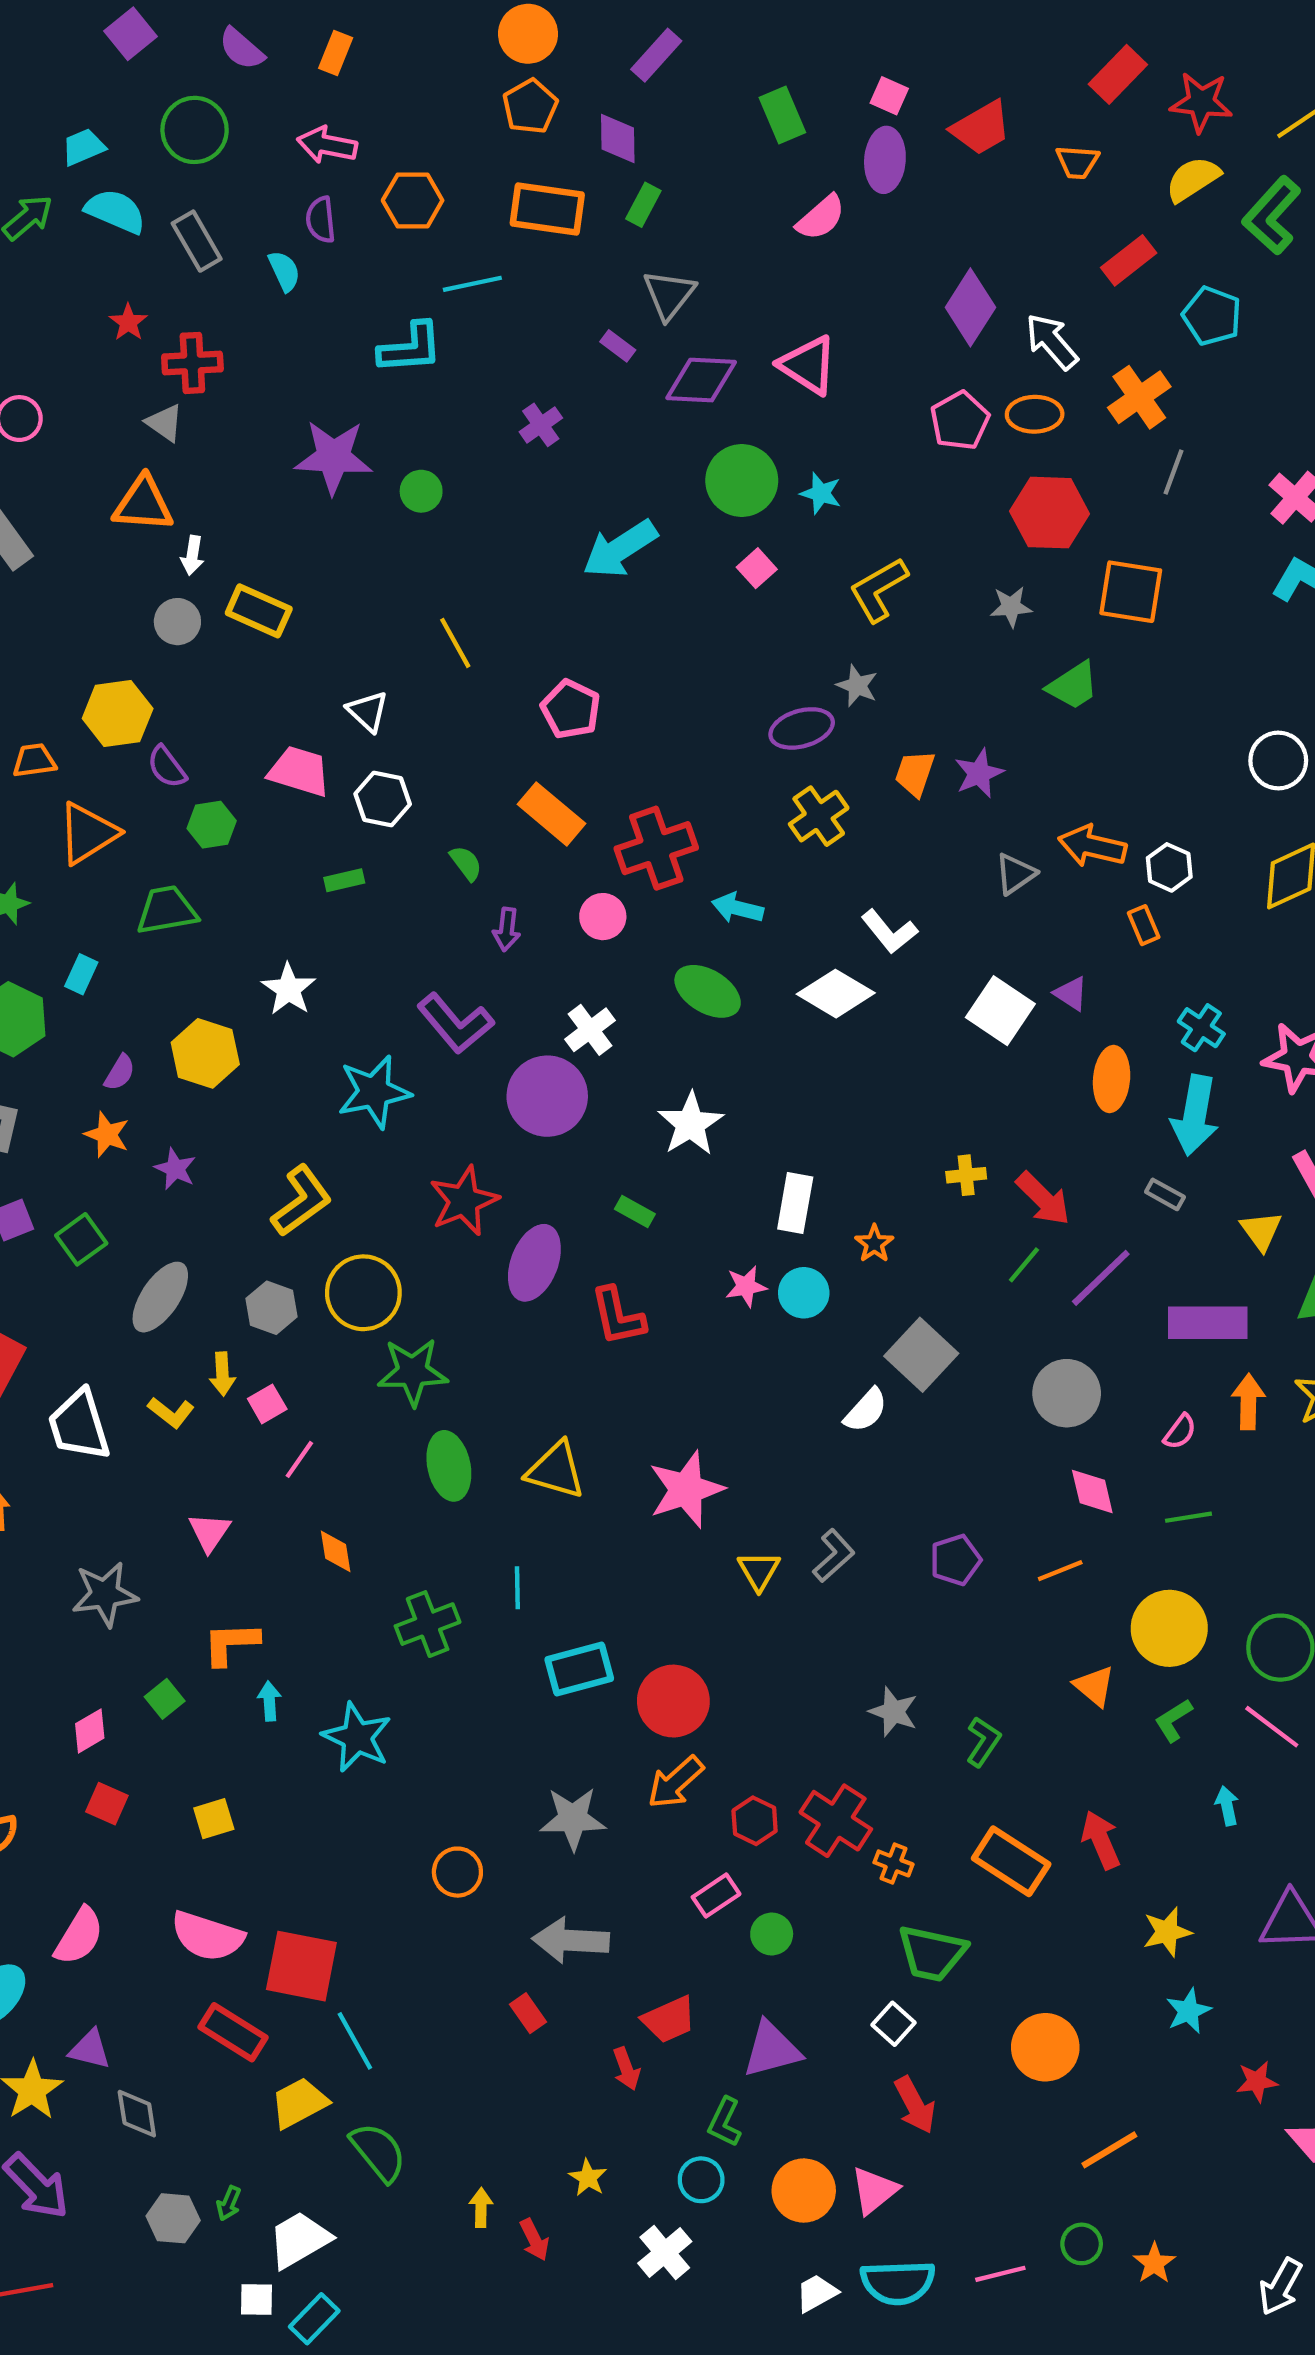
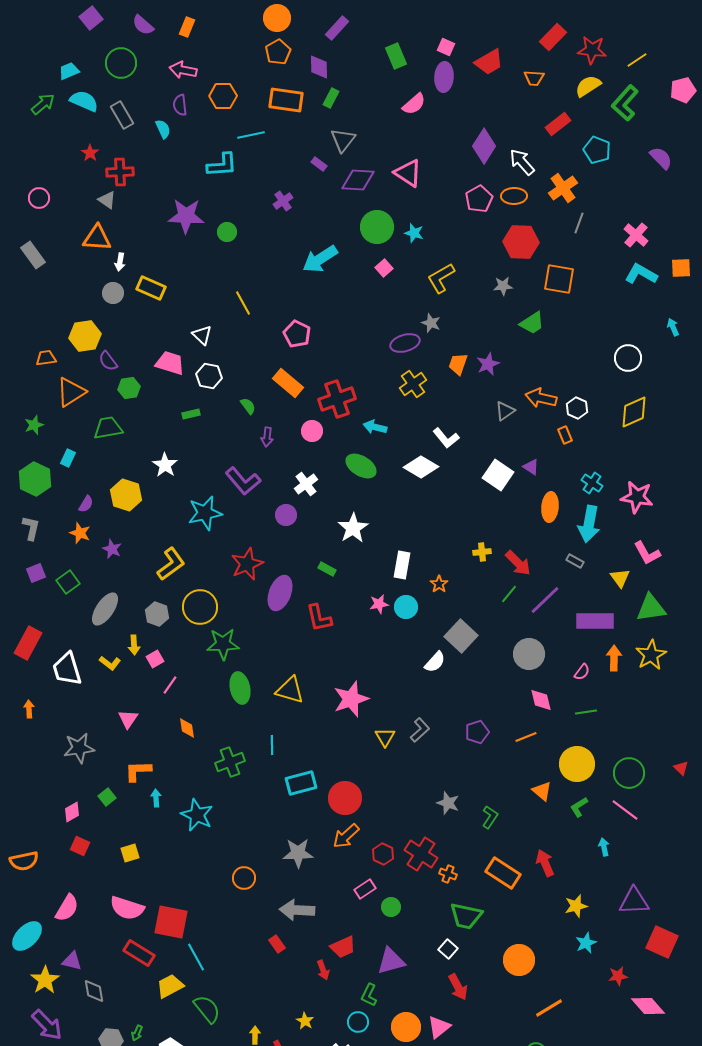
purple circle: (547, 1096) -> (286, 515), size x0.6

